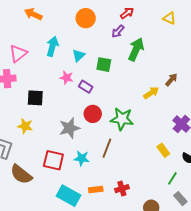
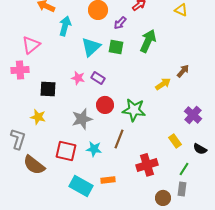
purple arrow: (118, 31) -> (120, 23), moved
cyan arrow: (52, 46) -> (65, 26), moved
cyan triangle: (79, 55) -> (91, 47), size x1.5
green square: (104, 65) -> (116, 47), moved
pink star: (67, 78) -> (78, 78), moved
red cross: (122, 189) -> (147, 165), moved, size x1.5
gray rectangle: (180, 199) -> (182, 189), moved, turned 48

